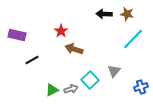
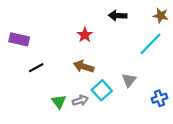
brown star: (127, 14) -> (161, 16), moved
red star: (61, 31) -> (85, 35), moved
brown arrow: (74, 49) -> (84, 67), moved
green triangle: (52, 90) -> (59, 102), turned -40

